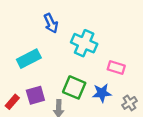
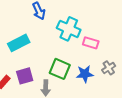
pink rectangle: (116, 68) -> (91, 43), moved
gray cross: (130, 103) -> (109, 68), moved

